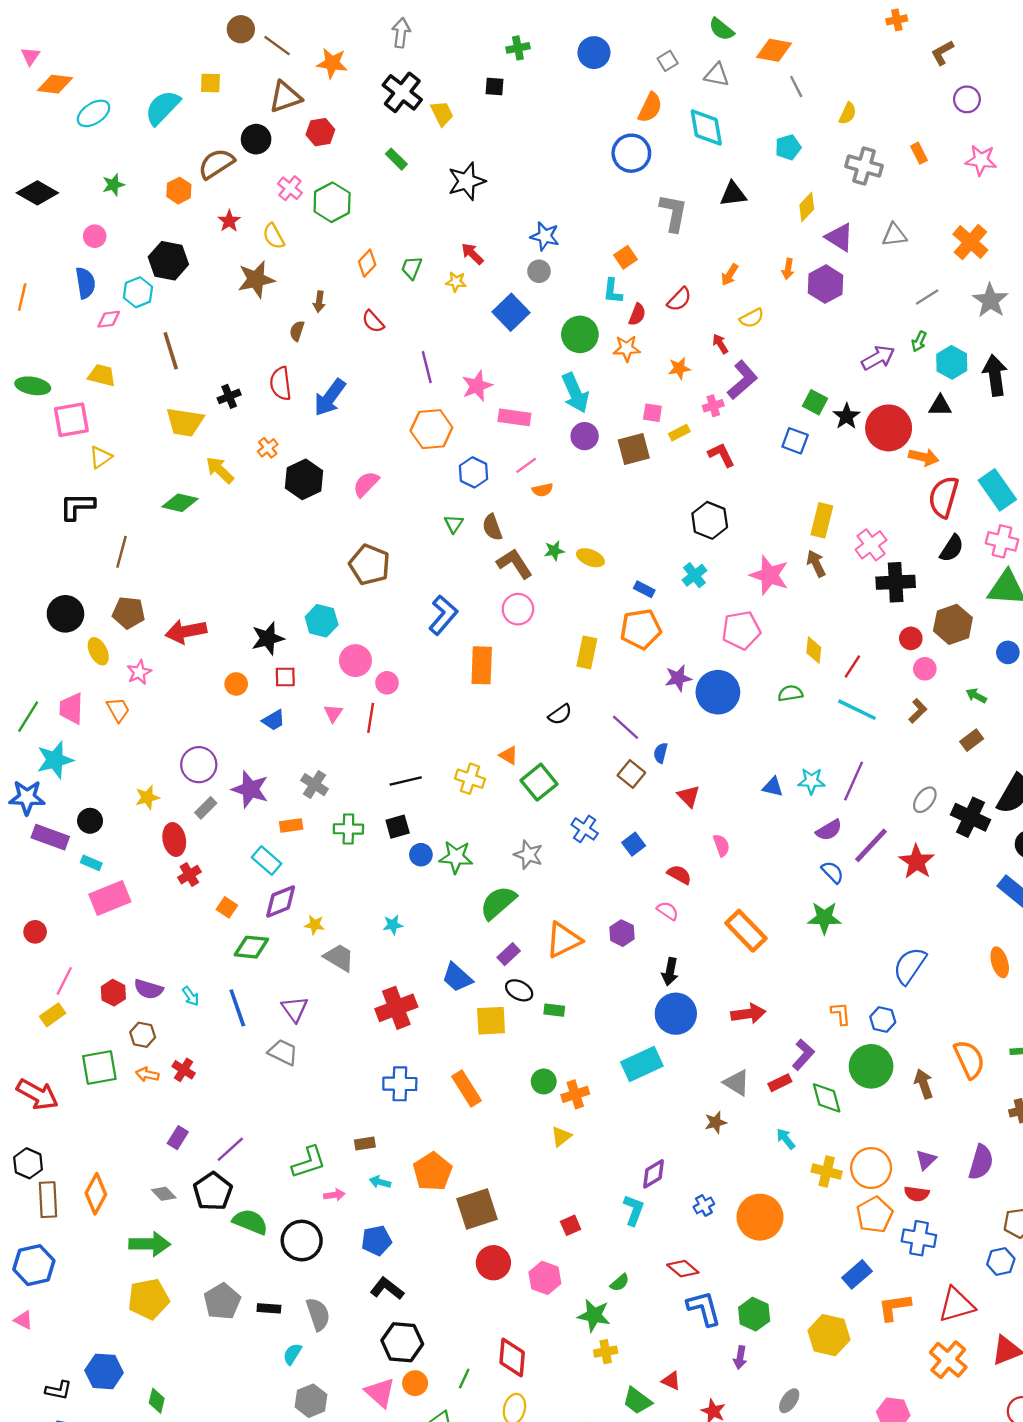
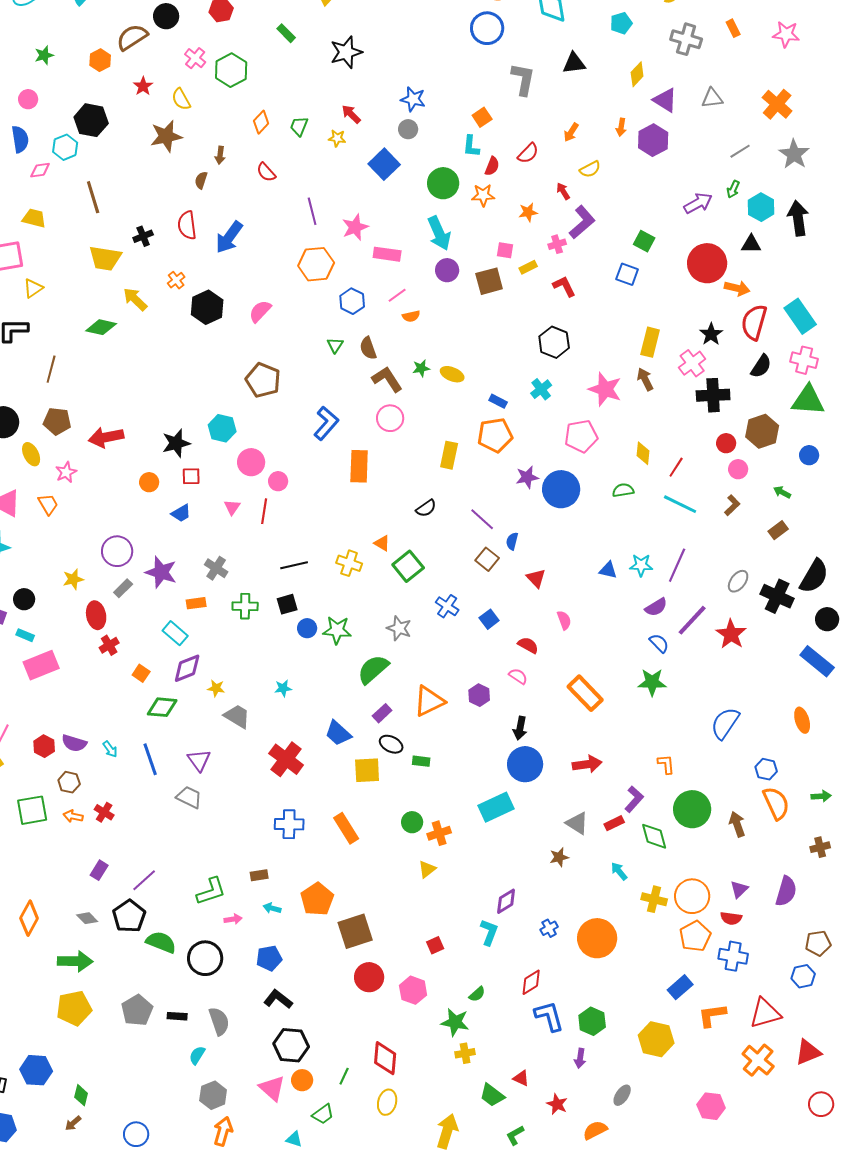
black star: (846, 416) -> (711, 334), moved
red cross: (396, 1008) -> (286, 759), turned -32
blue hexagon: (883, 1020) -> (766, 769), moved
red diamond: (683, 1269) -> (531, 982), turned -72

